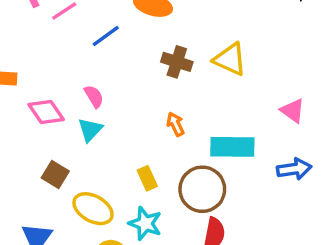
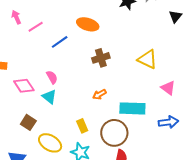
yellow triangle: (230, 59) -> (147, 59), moved
brown cross: (177, 62) -> (101, 58), turned -36
orange arrow: (176, 124) -> (99, 94), turned -96
cyan triangle: (90, 130) -> (49, 97), turned -35

